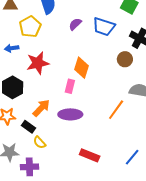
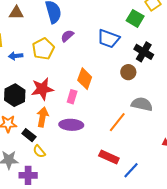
purple semicircle: (75, 24) -> (67, 36), moved
yellow pentagon: (30, 27) -> (43, 49), moved
red star: (38, 63) -> (42, 89), moved
orange arrow: (41, 108) -> (43, 117), turned -36
red rectangle: (90, 155) -> (109, 157), moved

